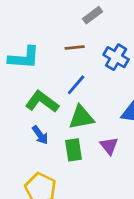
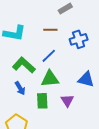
blue cross: (116, 57) -> (79, 39), turned 36

